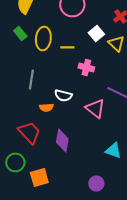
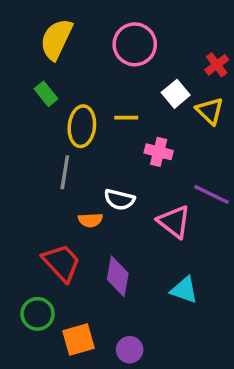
yellow ellipse: (43, 38) -> (82, 126), moved
cyan triangle: (113, 150) -> (184, 290), moved
purple circle: (96, 183) -> (130, 350), moved

